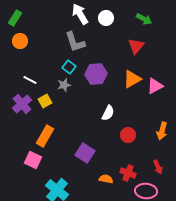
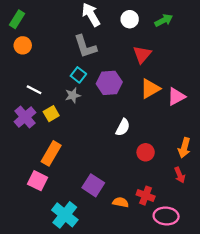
white circle: (106, 18) -> (130, 19), moved
green arrow: (144, 19) -> (164, 20), turned -56
red triangle: (136, 46) -> (142, 54), moved
purple square: (85, 153) -> (93, 185), moved
red arrow: (158, 167) -> (180, 175), moved

